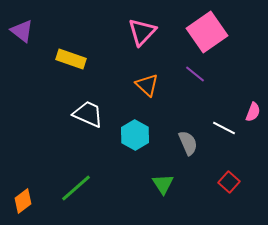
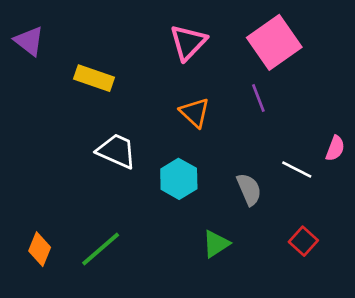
purple line: (195, 74) -> (258, 98), turned 30
green triangle: (163, 184) -> (216, 244), turned 30
orange diamond: (23, 201) -> (40, 249), moved, turned -30

